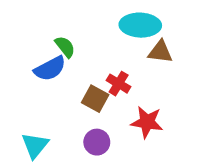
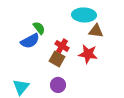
red cross: (119, 84) -> (62, 46), moved
red star: (147, 122) -> (88, 54), moved

